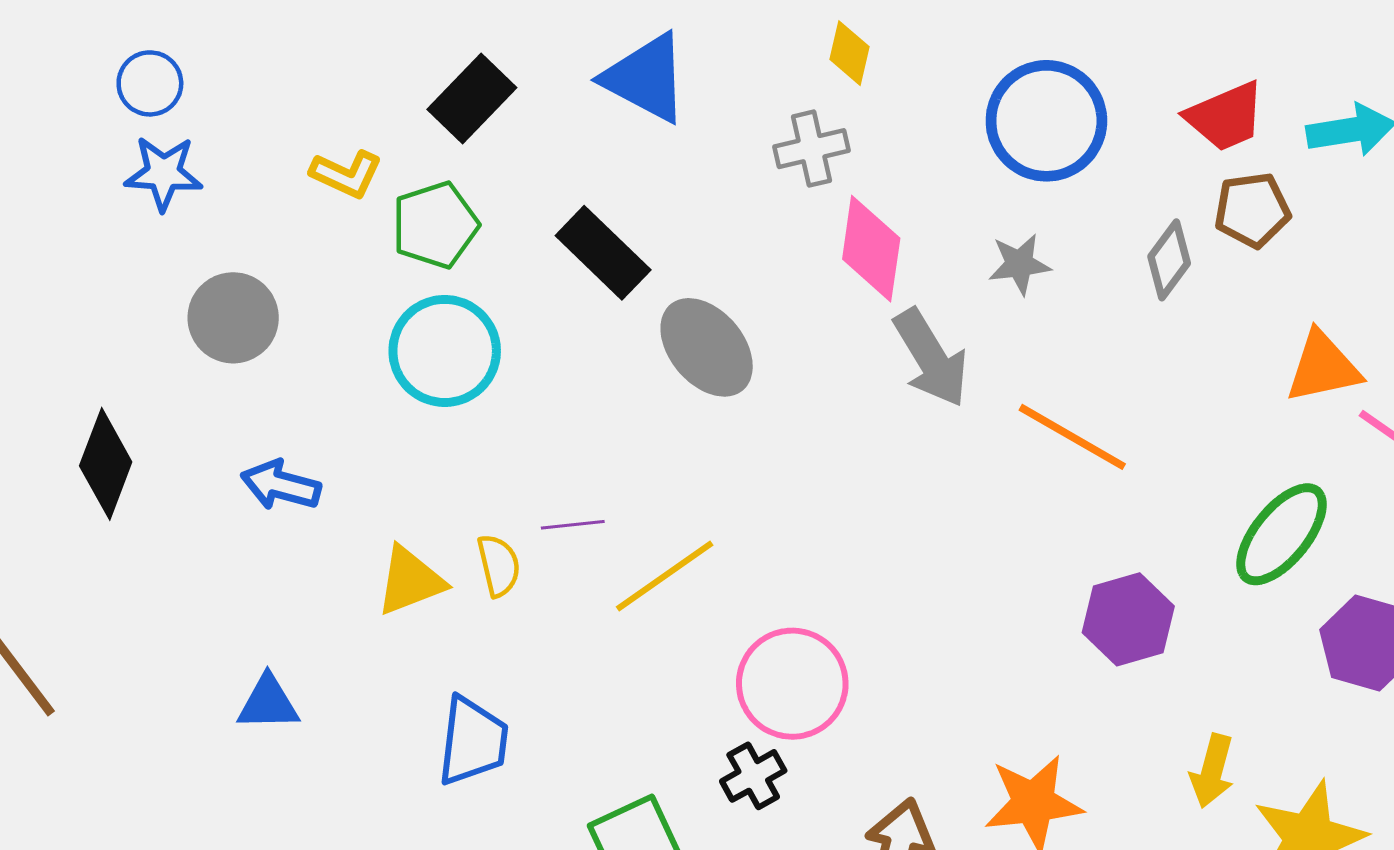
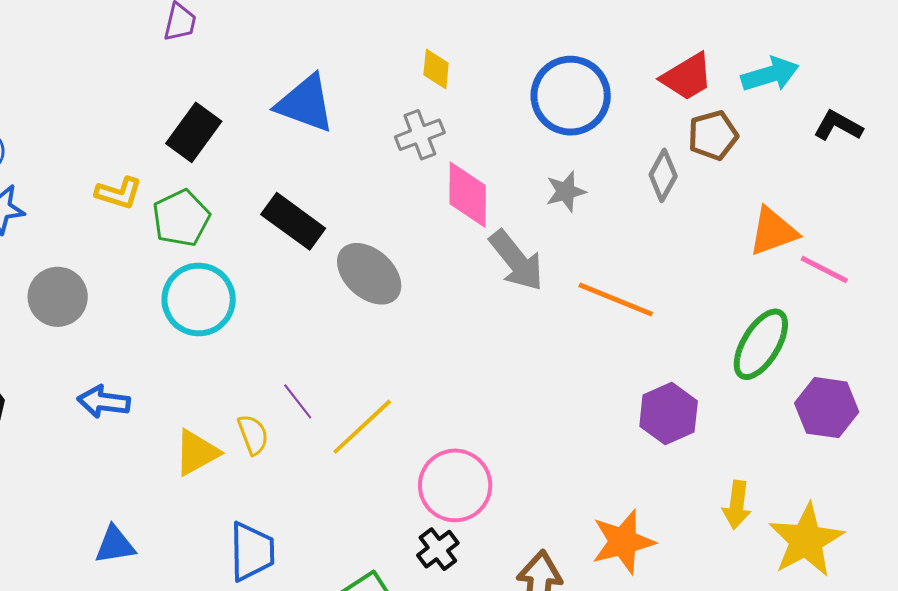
purple line: (573, 525) -> (298, 401), turned 66

